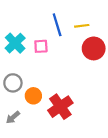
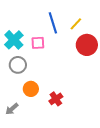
yellow line: (82, 26) -> (76, 24), turned -40
gray circle: (13, 83) -> (18, 65), moved
red cross: (60, 107) -> (56, 99), size x0.6

